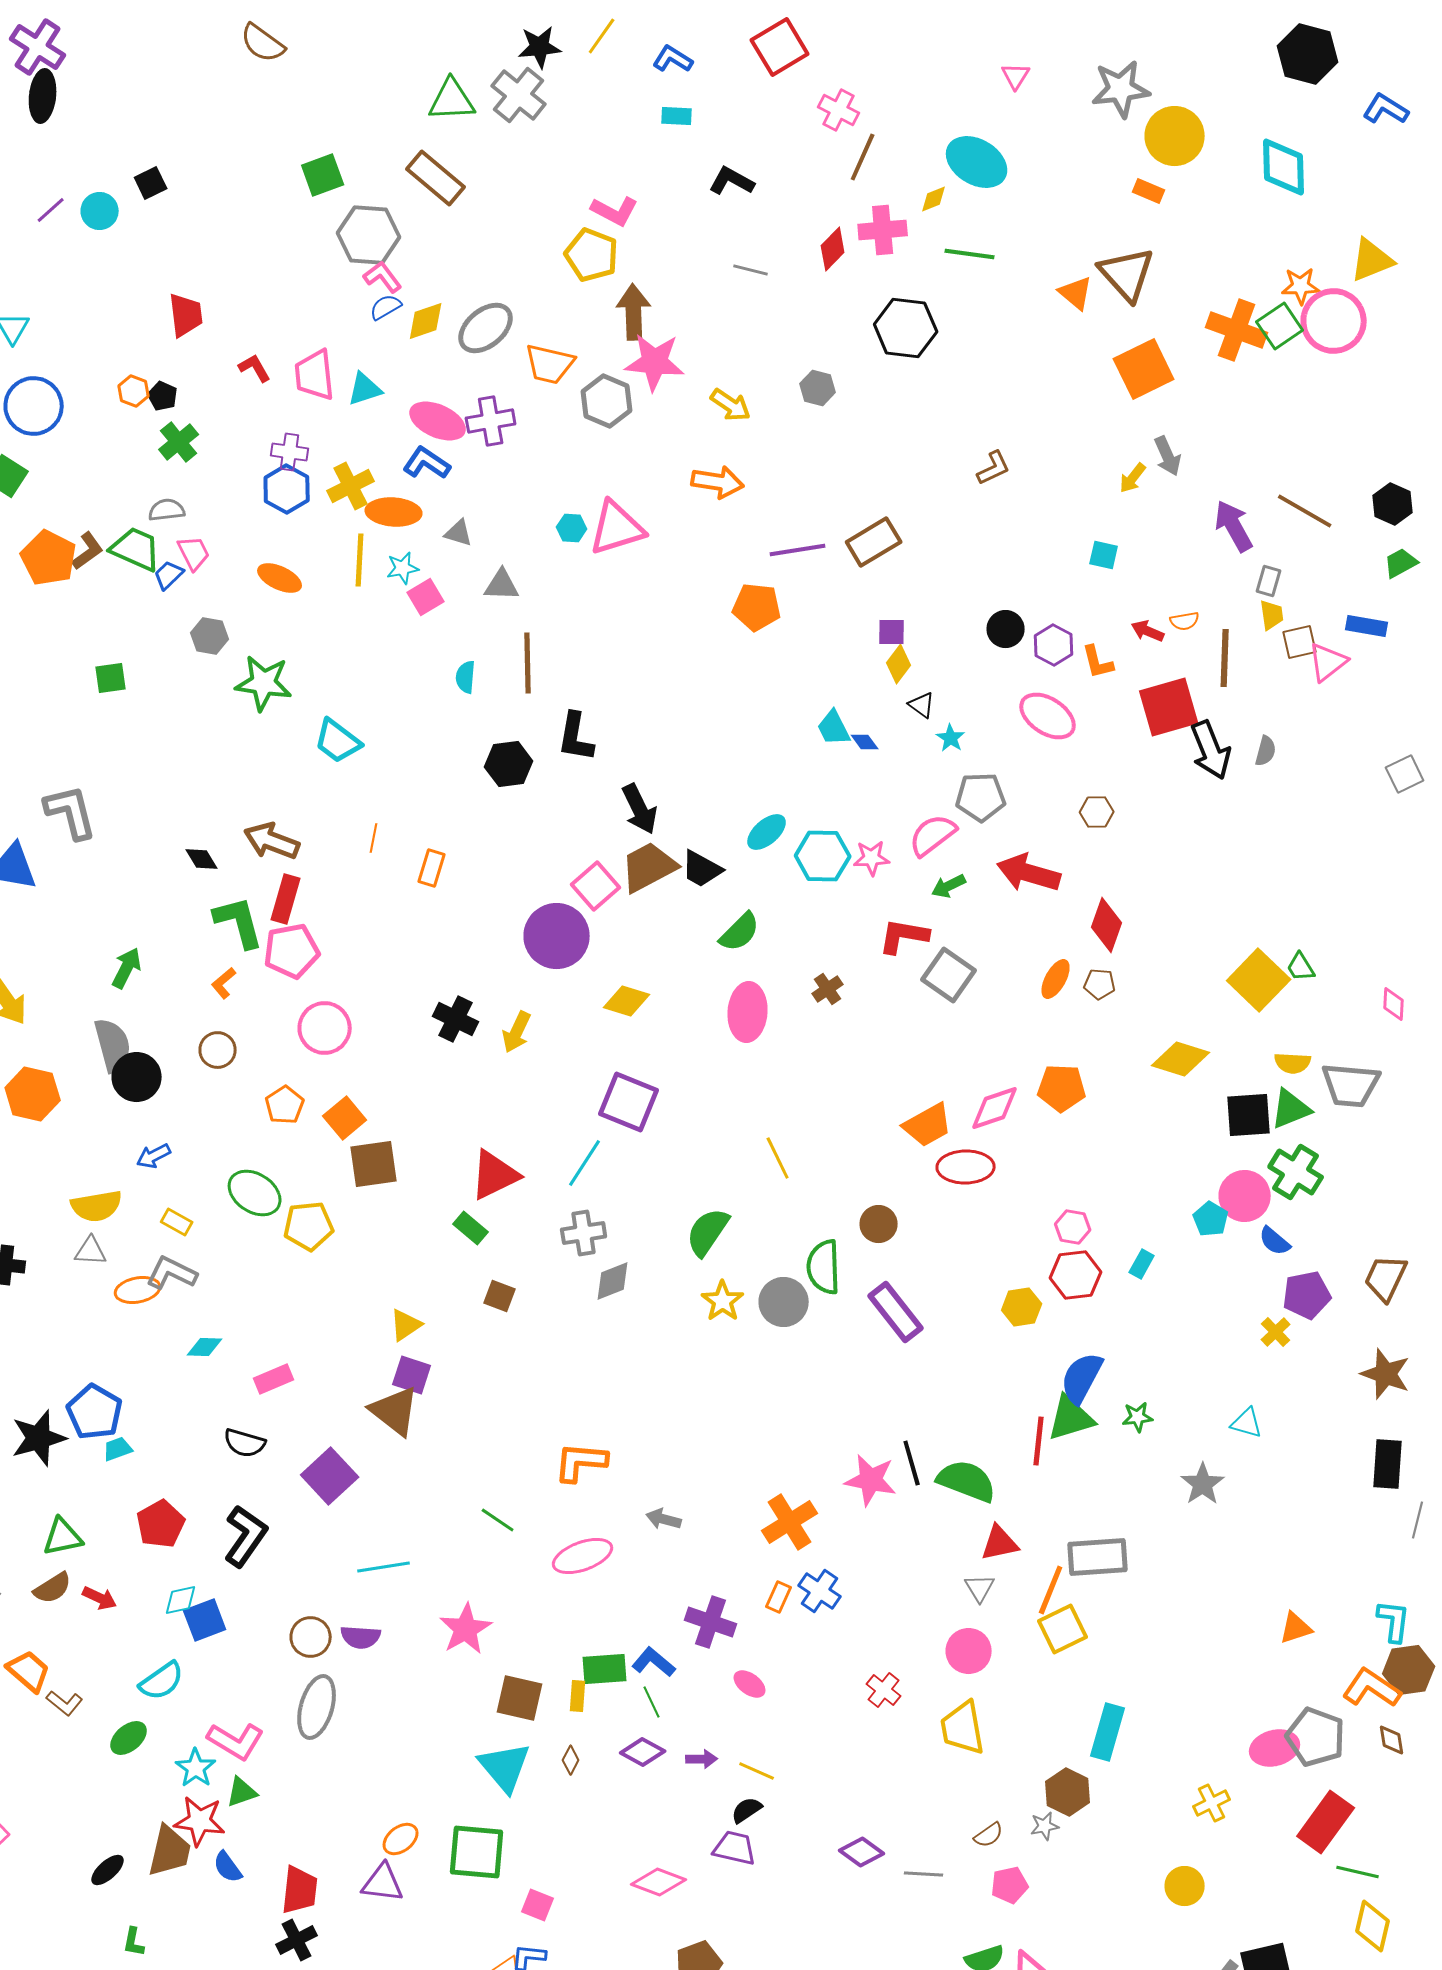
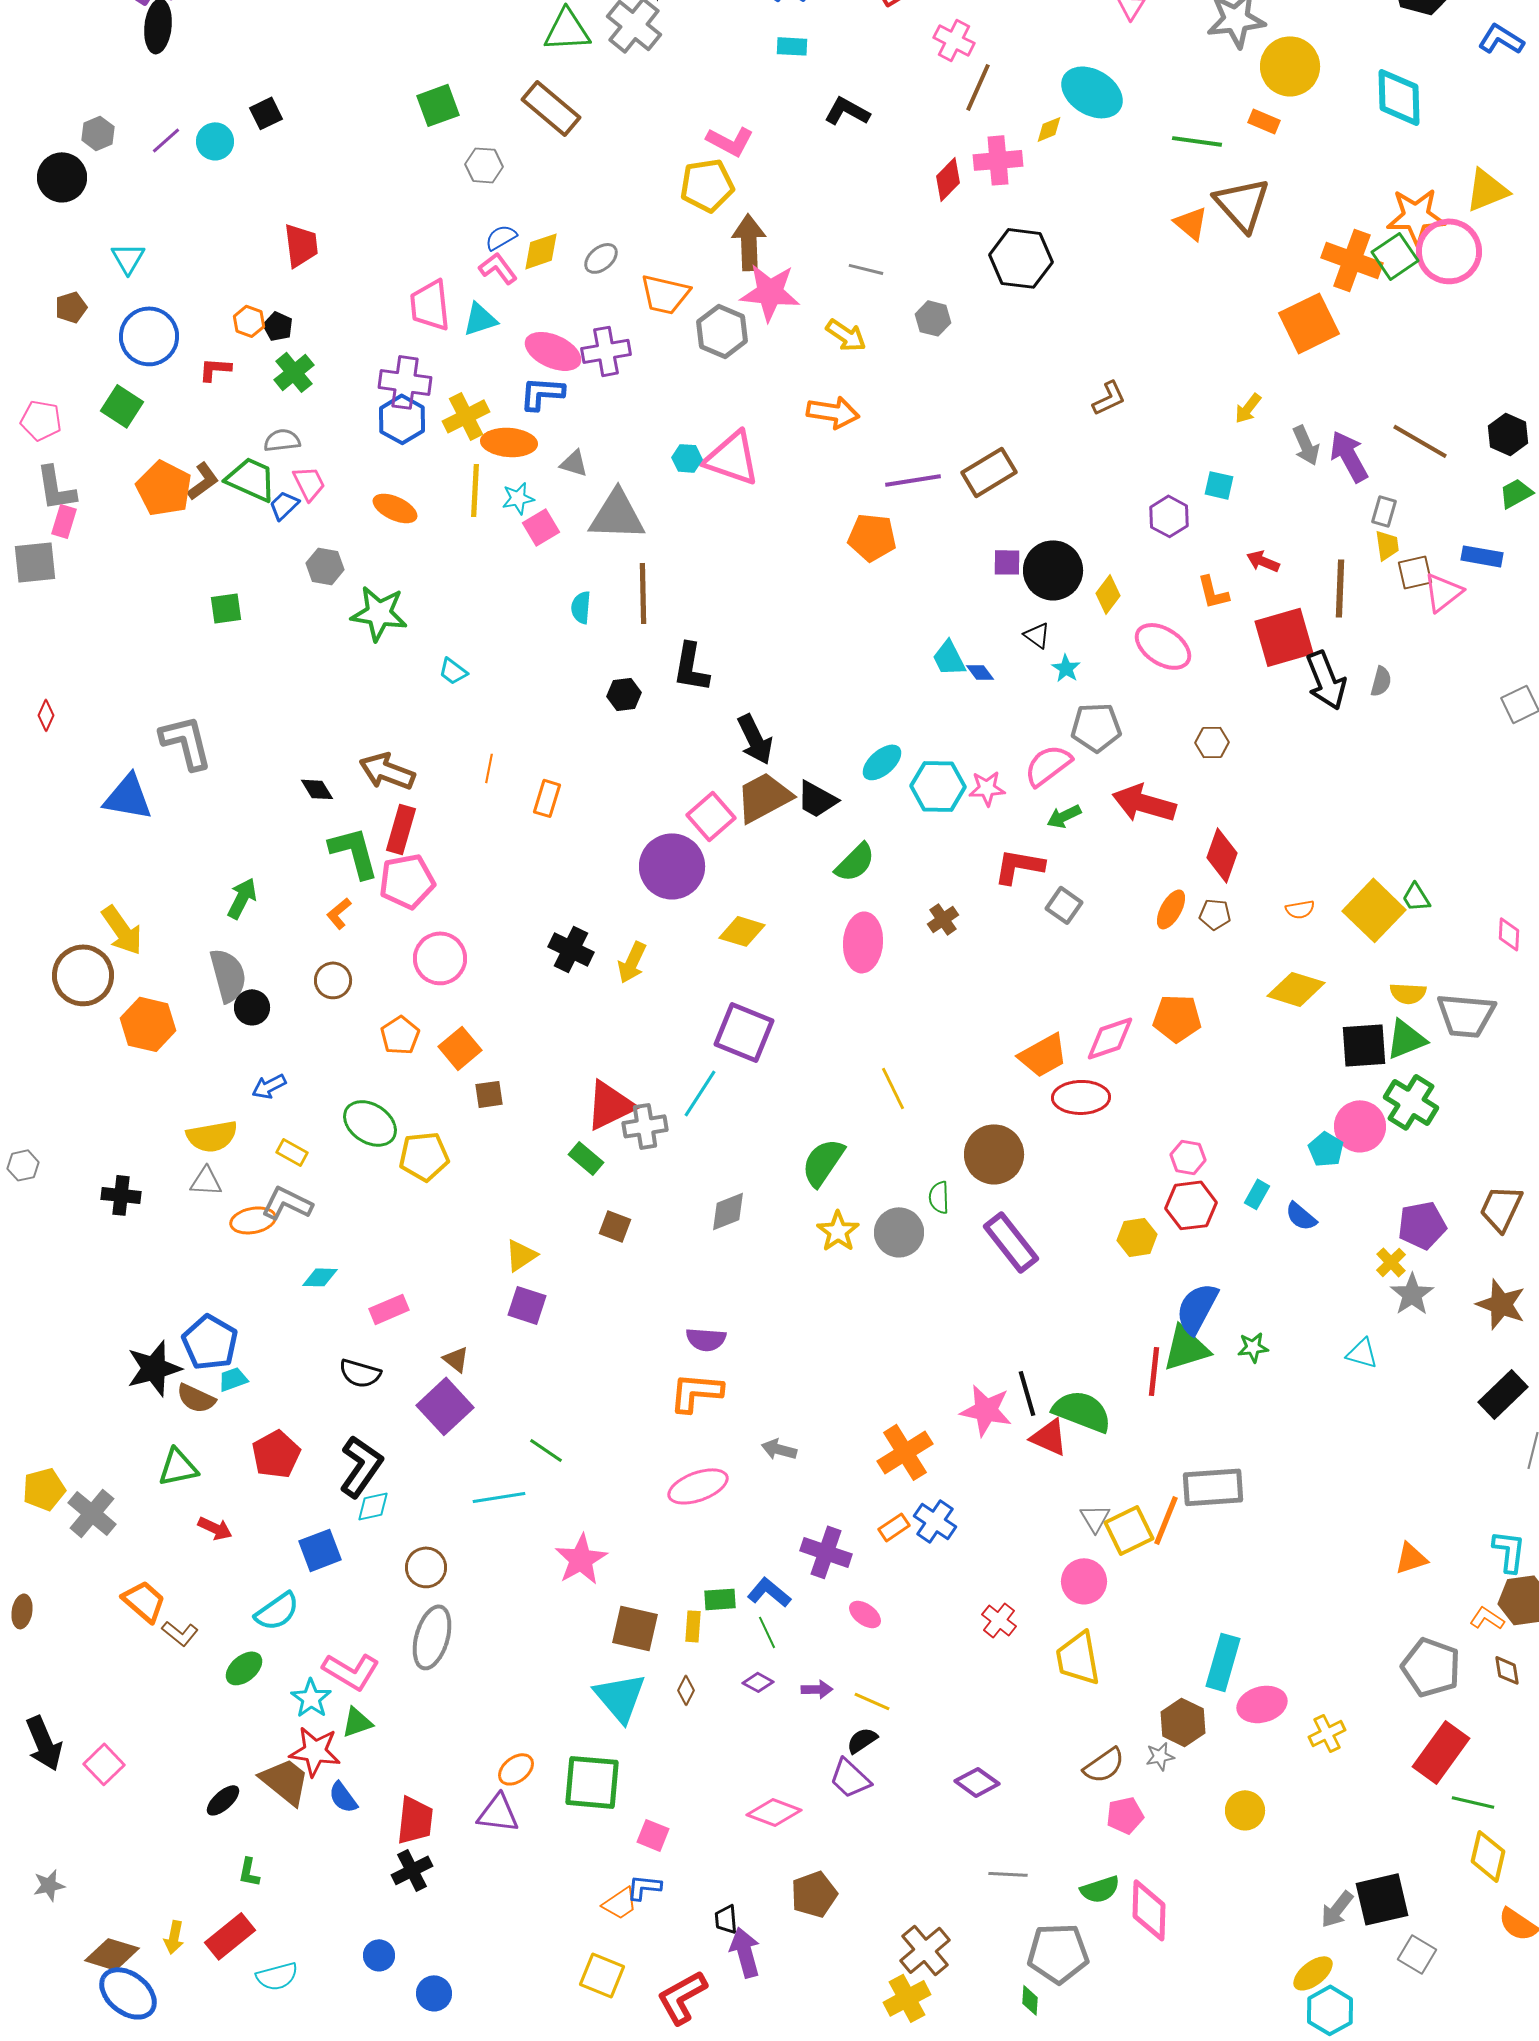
gray hexagon: (369, 235) -> (484, 165), size x0.6
green line: (970, 254) -> (1197, 141), moved
yellow pentagon: (592, 255) -> (707, 185), turned -30
gray line: (751, 270) -> (866, 269), moved
pink L-shape: (383, 277) -> (498, 268), moved
orange star: (1301, 286) -> (1416, 216), size x1.5
gray ellipse: (486, 328) -> (601, 258), size x0.6
red L-shape: (255, 368) -> (215, 369), moved, turned -56
orange square: (1144, 369) -> (1309, 323), moved
purple cross: (290, 452) -> (405, 382), size x1.4
gray arrow: (1168, 456) -> (1306, 445), moved
blue L-shape: (427, 463) -> (542, 393), turned -30
pink triangle: (617, 528) -> (732, 458), turned 36
gray triangle: (502, 585) -> (617, 515), size x1.6
orange semicircle: (1185, 621) -> (1300, 909), moved
black circle: (1006, 629) -> (1053, 570), moved, size x1.6
purple hexagon: (1054, 645) -> (1169, 516), moved
yellow diamond: (899, 664) -> (1108, 594), moved
cyan trapezoid: (338, 741) -> (453, 671), size x0.6
black hexagon: (509, 764) -> (624, 694), size x0.7
gray square: (949, 975) -> (1064, 905), size x0.7
black circle: (137, 1077) -> (252, 1007), size x0.7
brown square: (374, 1164) -> (489, 1094), size x0.6
brown circle: (879, 1224) -> (994, 1154), size x1.6
gray cross: (584, 1233) -> (645, 1126), moved
blue semicircle: (1275, 1241) -> (1301, 1216), moved
green semicircle: (824, 1267) -> (939, 1197), size x0.6
brown triangle: (395, 1411) -> (456, 1359), moved, size x0.5
black rectangle: (1388, 1464) -> (1503, 1394), turned 42
gray star: (1203, 1484) -> (1412, 1294), moved
green line: (498, 1520) -> (546, 1450), moved
red triangle: (1000, 1543) -> (1049, 1437), moved, turned 36
brown semicircle: (53, 1588) -> (196, 1398), moved, turned 57
orange rectangle: (779, 1597) -> (894, 1527), turned 32
cyan diamond: (181, 1600) -> (373, 1506), moved
yellow square: (1063, 1629) -> (1129, 1530), moved
purple semicircle: (361, 1637) -> (706, 1339), moved
green rectangle: (605, 1669) -> (720, 1599), size x0.7
orange L-shape: (1372, 1688) -> (1487, 1618), size x0.6
pink ellipse: (1275, 1748) -> (1262, 1704), moved
purple diamond: (643, 1752) -> (758, 1682), size x0.7
brown semicircle: (989, 1835) -> (1104, 1765), size x1.4
purple trapezoid: (735, 1848) -> (850, 1778), turned -150
brown trapezoid: (170, 1851) -> (285, 1781), turned -64
gray line: (924, 1874) -> (1008, 1874), moved
yellow circle: (1185, 1886) -> (1245, 1810), moved

